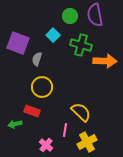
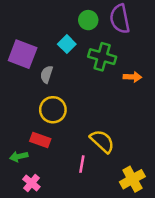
orange arrow: (105, 61) -> (132, 77), size x0.6
yellow cross: (87, 142) -> (132, 179), moved
pink cross: (46, 145) -> (31, 183), moved

